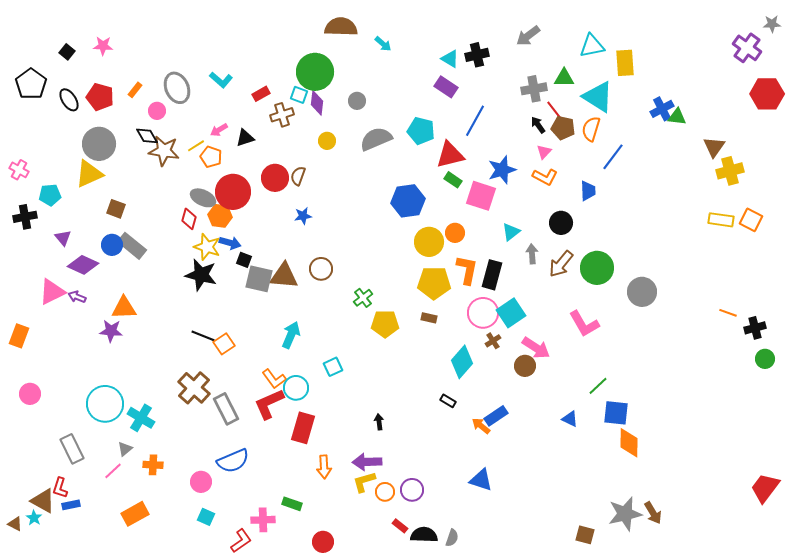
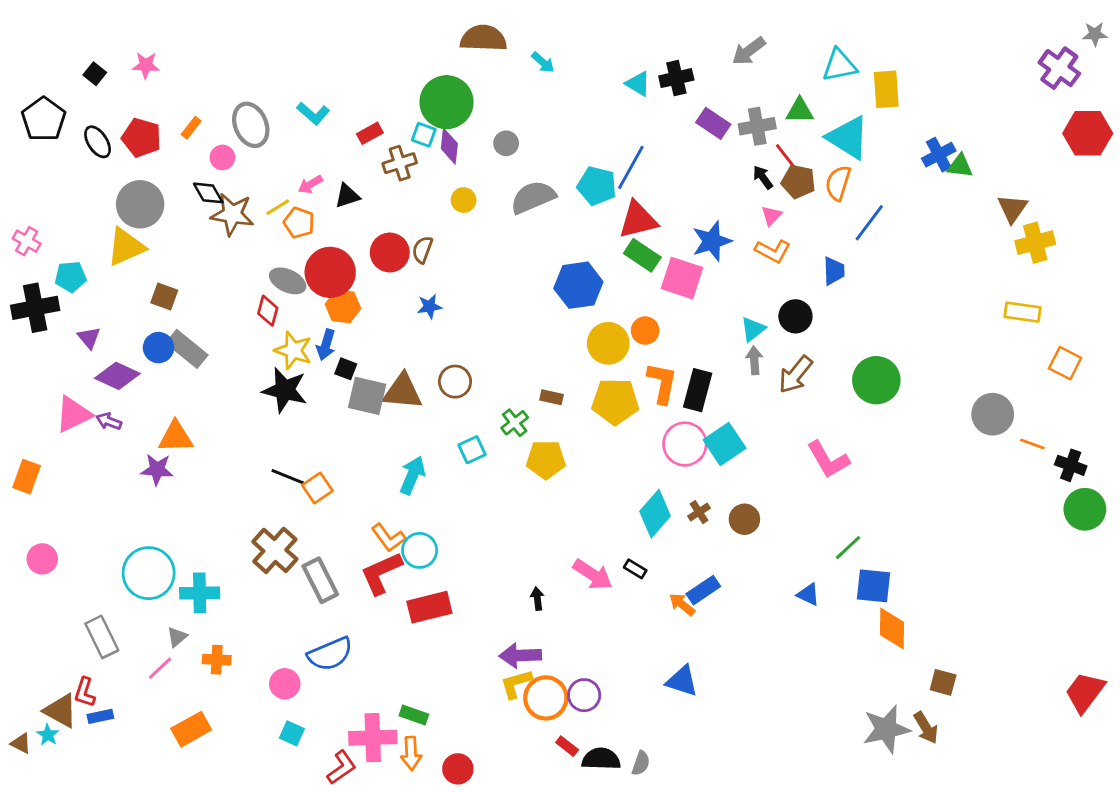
purple rectangle: (446, 87) -> (713, 123), moved
blue line: (475, 121) -> (631, 167), moved
green rectangle: (453, 180) -> (642, 255), size x1.4
orange hexagon: (220, 216) -> (343, 306), moved
black cross: (25, 217) -> (35, 308), size x1.4
orange square: (751, 220) -> (1065, 363), moved
cyan triangle: (511, 232) -> (753, 329), moved
blue arrow: (230, 243) -> (326, 345), turned 90
green circle: (597, 268) -> (876, 380), moved
gray circle: (642, 292) -> (993, 414), moved
brown rectangle: (429, 318) -> (551, 397), moved
black cross: (755, 328) -> (1071, 465), turned 35
brown cross: (493, 341) -> (699, 512), moved
pink arrow: (536, 348) -> (593, 575), moved
green circle: (765, 359) -> (1085, 509), size x1.5
cyan square: (333, 367) -> (472, 450), moved
cyan cross: (141, 418) -> (200, 593), turned -32
red rectangle: (303, 428) -> (429, 607), turned 60
orange arrow: (324, 467) -> (411, 753), moved
orange circle: (385, 492) -> (546, 698), size x1.6
pink cross: (263, 520) -> (373, 738), size x1.4
brown square: (585, 535) -> (943, 682), moved

